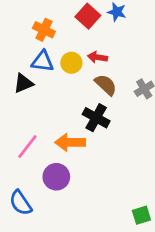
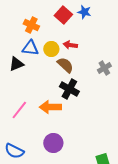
brown semicircle: (106, 85) -> (65, 65), moved
purple circle: (56, 177) -> (53, 143), moved
blue semicircle: (21, 203) -> (14, 151), turned -30

